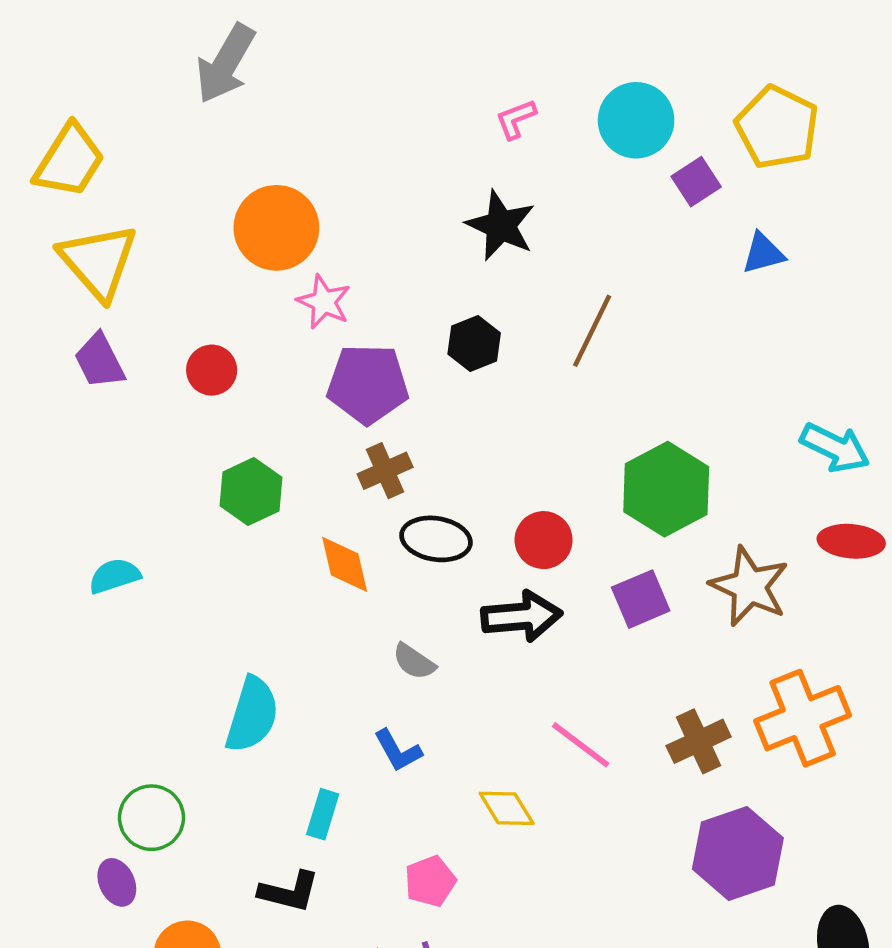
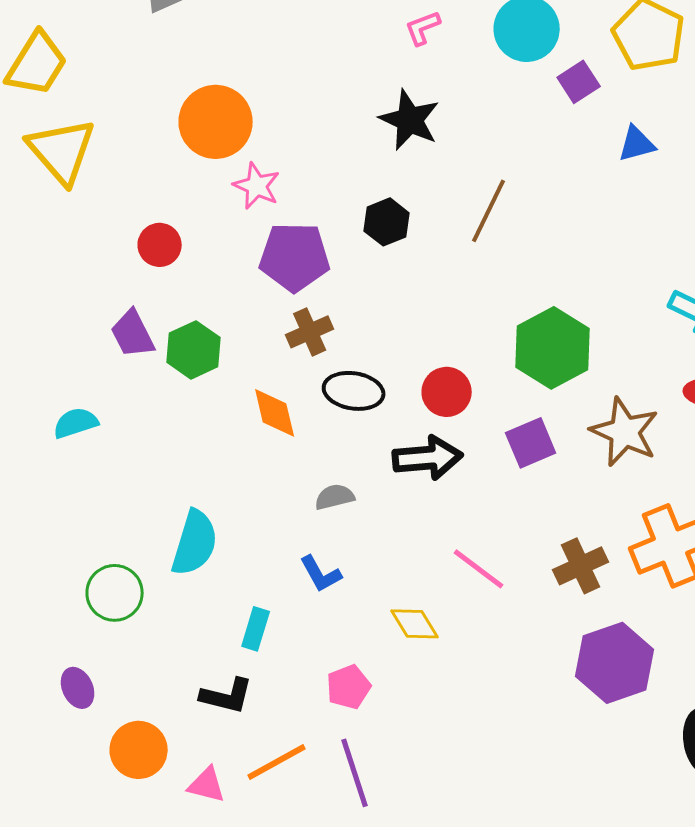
purple trapezoid: (99, 361) -> (133, 334), moved
gray semicircle: (414, 662) -> (335, 497), turned 132
green circle: (151, 818) -> (115, 593), moved

